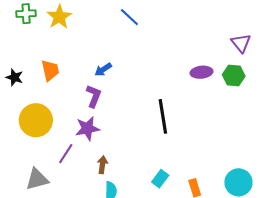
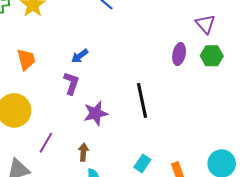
purple triangle: (241, 43) -> (205, 24), moved
purple ellipse: (201, 72) -> (179, 54), turned -70
purple star: (87, 128) -> (96, 113), moved

